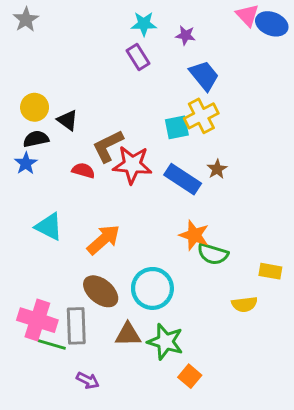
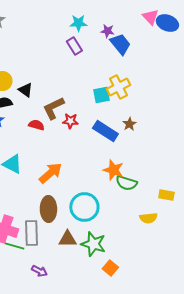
blue trapezoid: (204, 76) -> (120, 44), moved
red star: (132, 165) -> (70, 121), size x0.6
brown ellipse: (101, 291) -> (48, 209), turned 50

